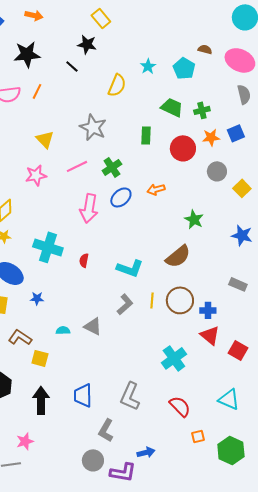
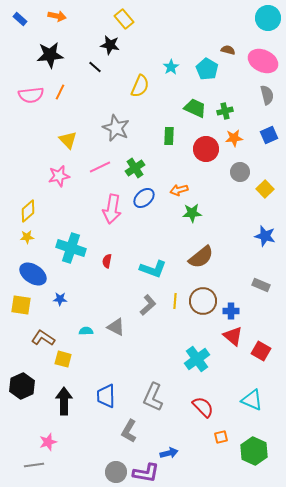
blue square: (236, 133) -> (269, 135), moved
green star: (194, 219) -> (192, 213), moved, turned -30
gray circle: (93, 460) -> (116, 472), moved

